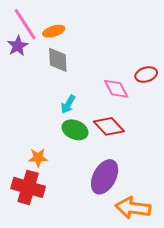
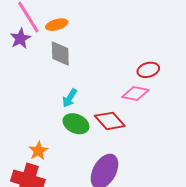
pink diamond: (116, 89) -> (135, 94), moved, turned -52
orange star: (38, 158) -> (38, 151), turned -30

